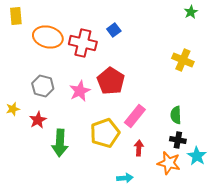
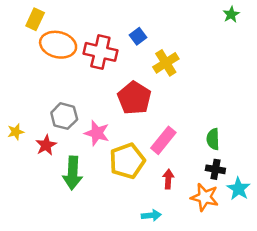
yellow rectangle: (16, 16) -> (35, 19), moved, turned 30
yellow cross: (183, 60) -> (166, 63), moved, turned 35
gray hexagon: (43, 86) -> (64, 116), moved
pink star: (80, 91) -> (97, 133), moved, turned -30

